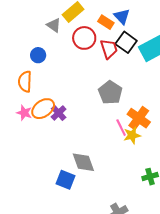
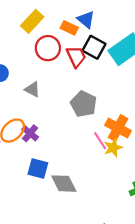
gray triangle: (54, 25) -> (32, 89), moved
blue square: (66, 180) -> (38, 169), moved

